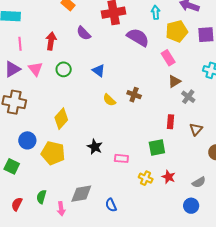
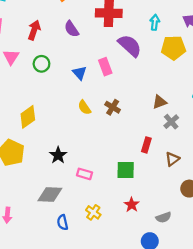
pink rectangle: (168, 58) -> (105, 67), moved
yellow cross: (146, 178) -> (93, 212), moved
gray diamond: (81, 194) -> (50, 195), moved

